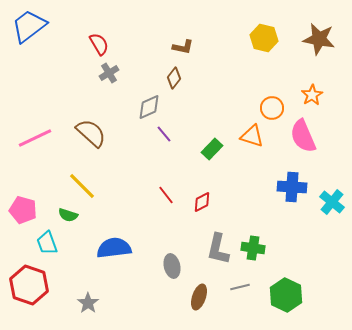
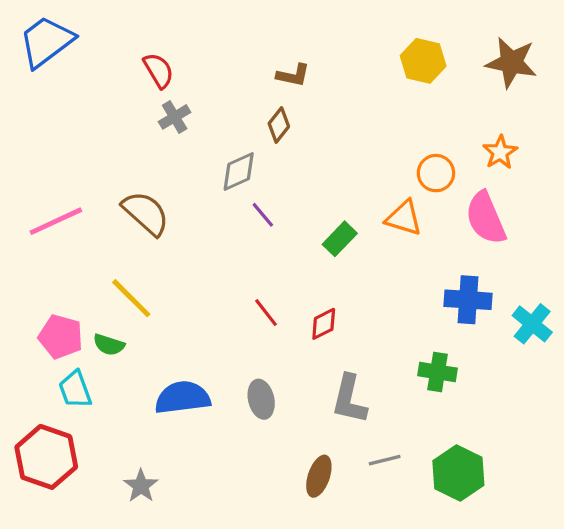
pink pentagon: (23, 210) -> (61, 337), moved
green cross: (253, 248) -> (438, 372), moved
gray ellipse: (172, 266) -> (261, 399), moved

